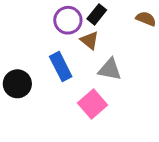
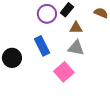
brown triangle: (90, 40) -> (76, 28), moved, turned -40

